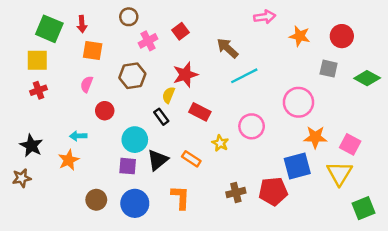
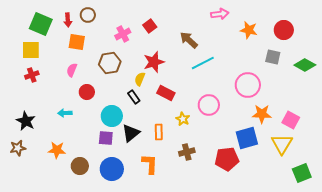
brown circle: (129, 17) -> (88, 15), moved
orange rectangle: (191, 159) -> (159, 132), turned 56
orange star: (69, 160) -> (57, 150), moved, turned 30
brown cross: (236, 193) -> (187, 152), moved

